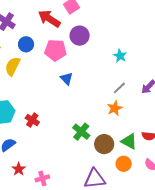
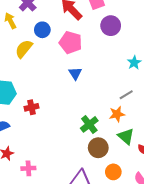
purple circle: (80, 36) -> (111, 26), moved
red cross: (32, 120) -> (31, 107), turned 32
green cross: (81, 132) -> (89, 124), moved
green triangle: (129, 141) -> (126, 136), moved

